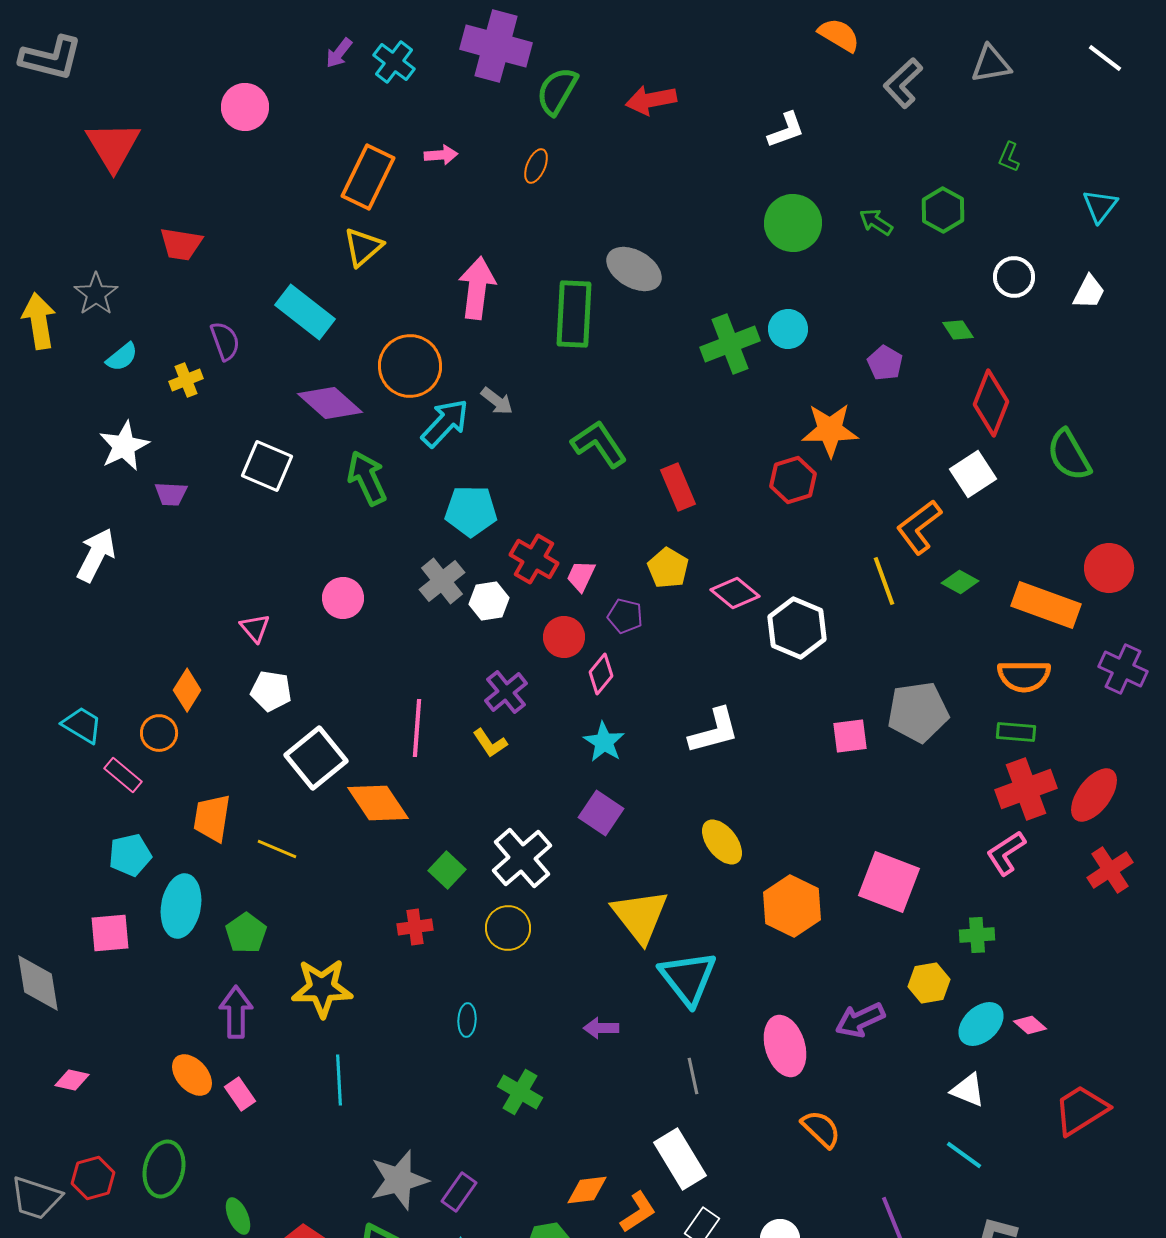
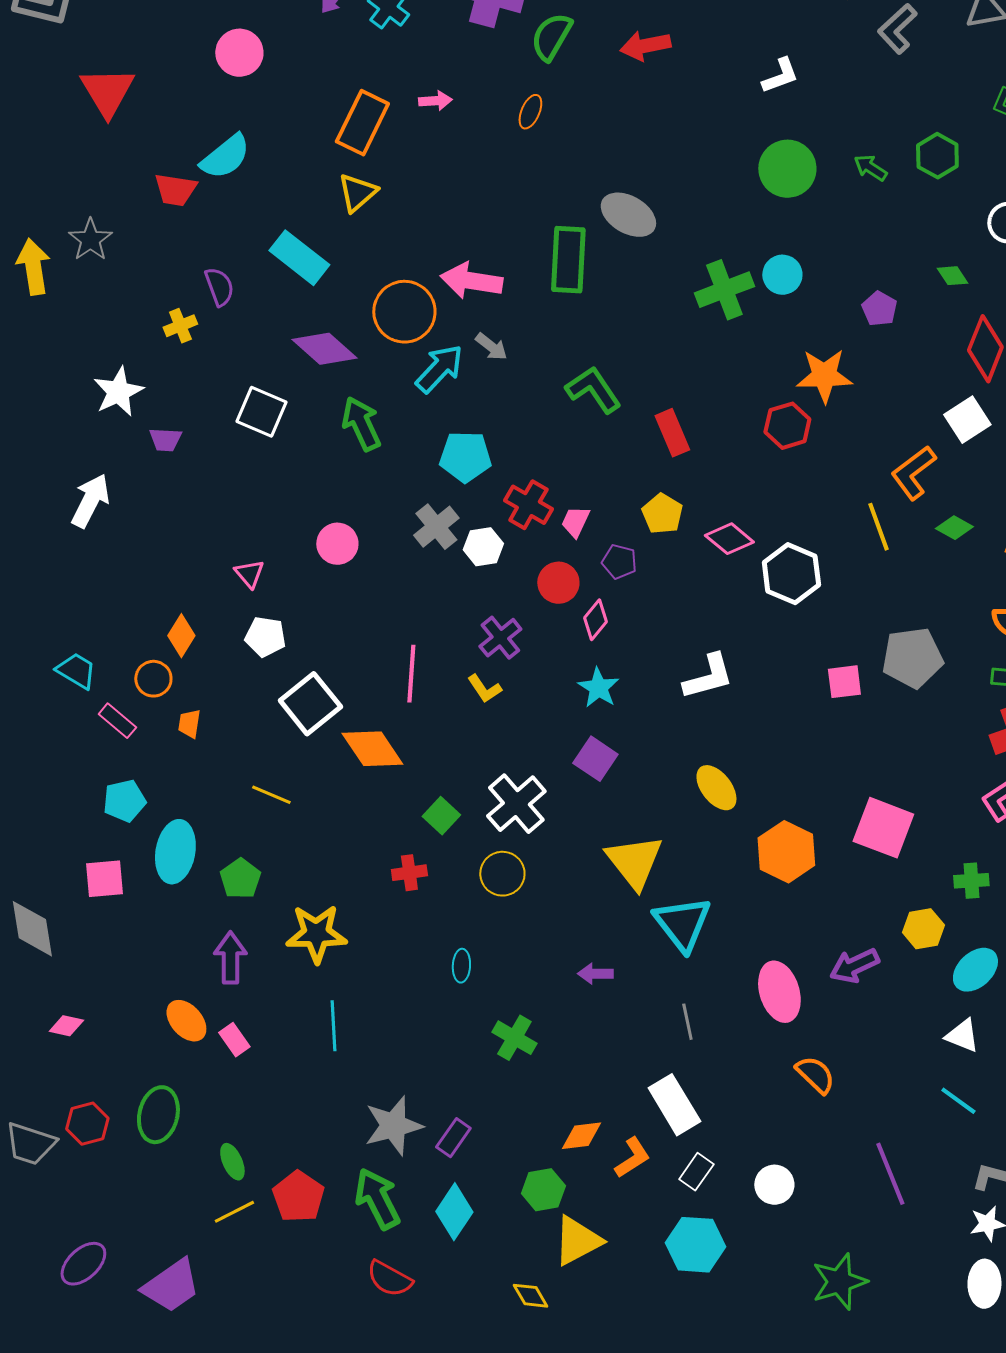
pink arrow: (477, 288) -> (471, 281), moved, turned -88
cyan semicircle: (122, 357) -> (225, 157), moved, size x1.6
orange trapezoid: (212, 818) -> (189, 724), moved, size x0.6

